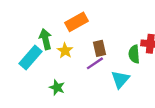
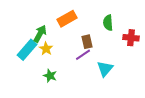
green arrow: (45, 39) -> (40, 34), turned 42
yellow star: (65, 51) -> (46, 49), moved
green semicircle: (134, 54) -> (108, 23), moved

